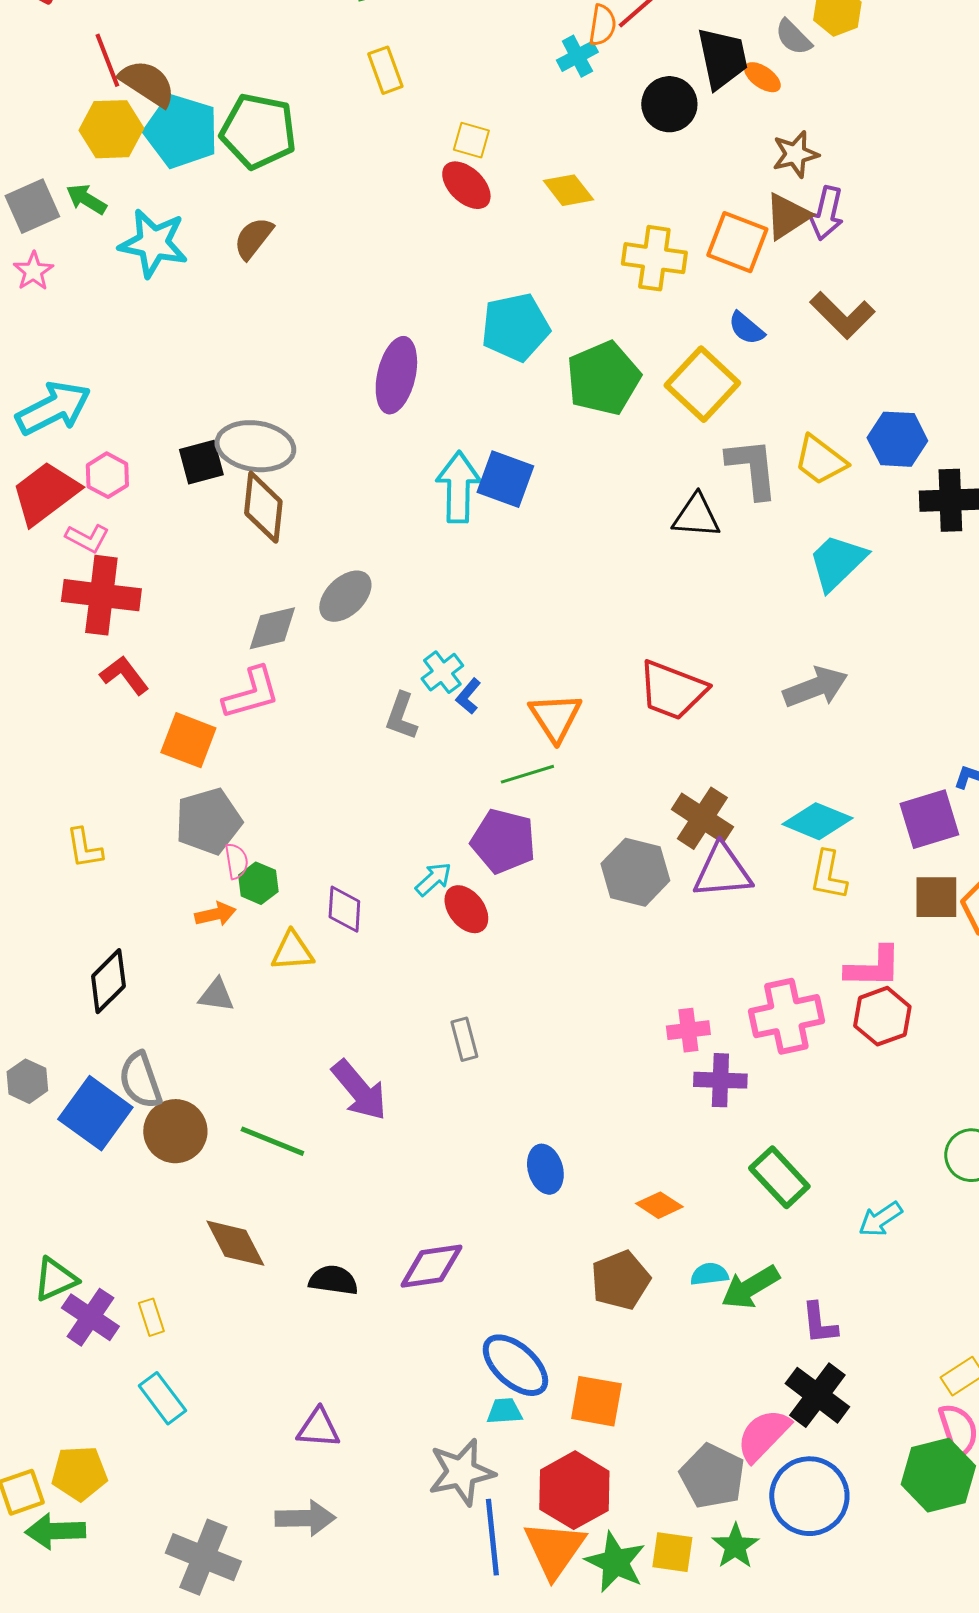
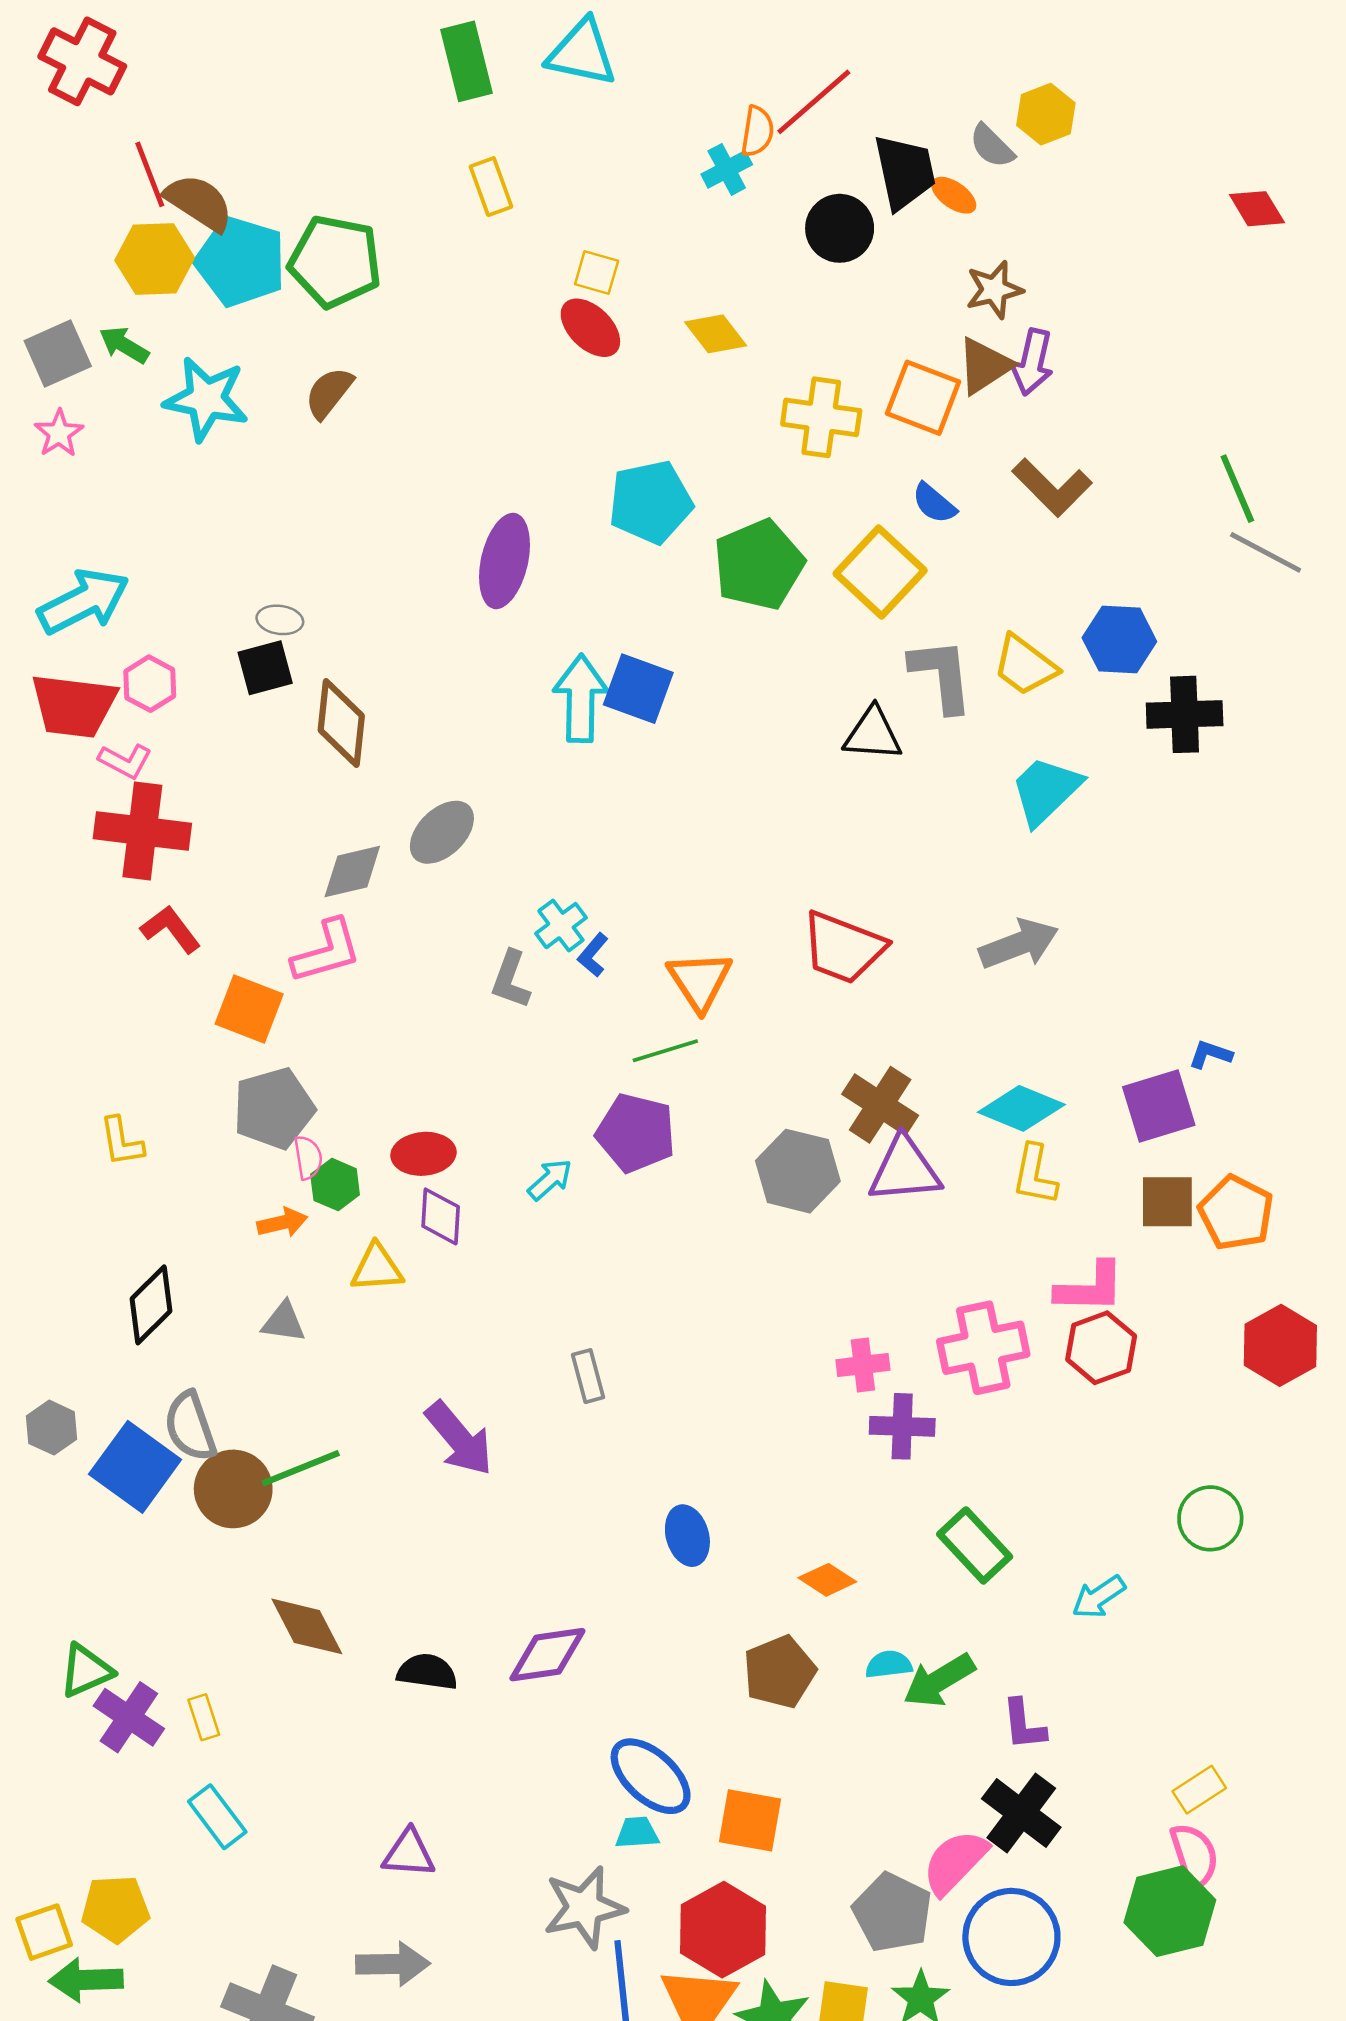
gray ellipse: (255, 446) -> (280, 620), moved, size x0.5
red trapezoid: (45, 493) -> (74, 706), turned -136
red ellipse: (466, 909) -> (423, 1154), moved, turned -57
green line: (272, 1141) -> (301, 1468), moved, turned -44

